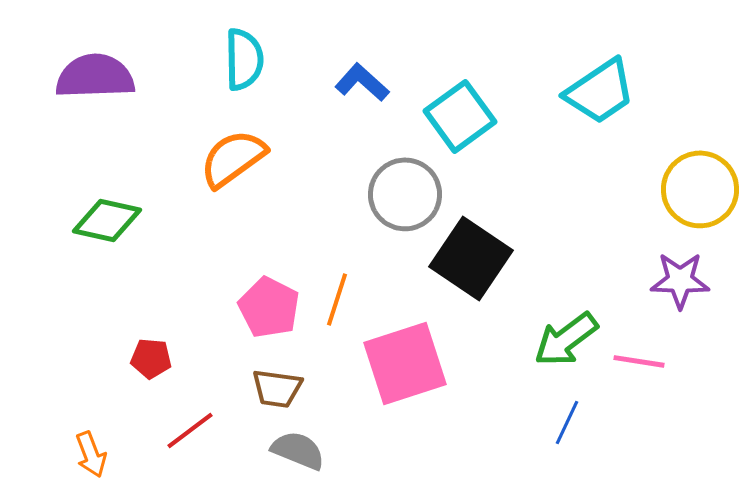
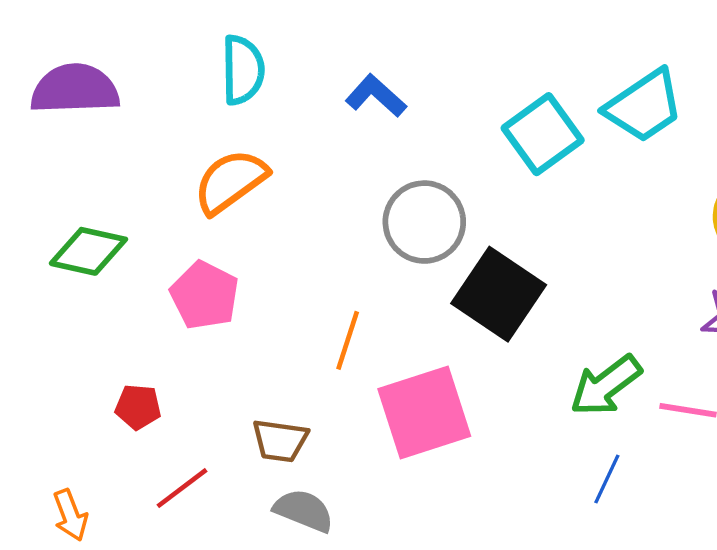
cyan square: (460, 116) -> (543, 134), moved
pink pentagon: (269, 307) -> (204, 295), moved

